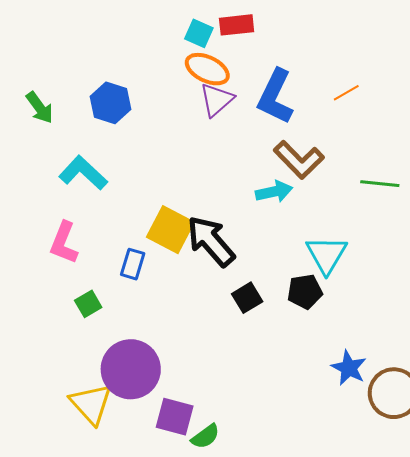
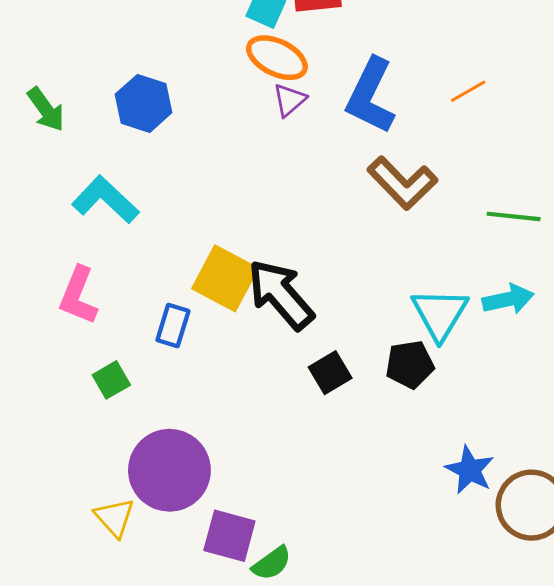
purple triangle: (216, 100) -> (289, 100), size x0.7
cyan arrow: (274, 192) -> (508, 299), moved
yellow triangle: (91, 404) -> (115, 518), size x0.7

